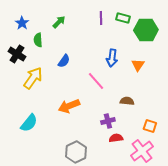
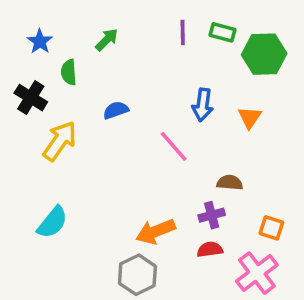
blue semicircle: (64, 61) -> (116, 110), turned -144
orange arrow: (69, 106) -> (156, 231), moved
purple cross: (108, 121) -> (212, 215), moved

